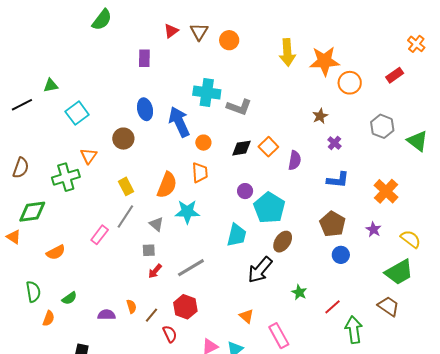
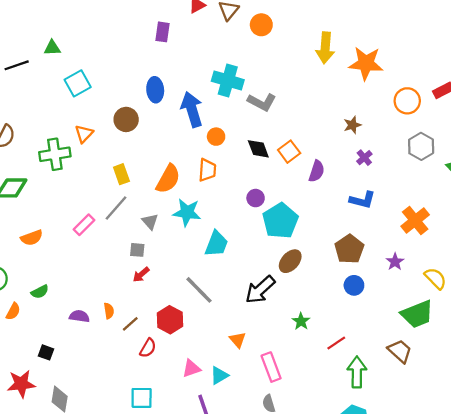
orange circle: (350, 83) -> (407, 101), moved
black diamond: (241, 148) -> (258, 149), turned 70
cyan trapezoid: (237, 235) -> (216, 244), moved
gray line: (191, 268) -> (199, 290), moved, turned 68
red semicircle: (170, 334) -> (148, 348), turned 48

